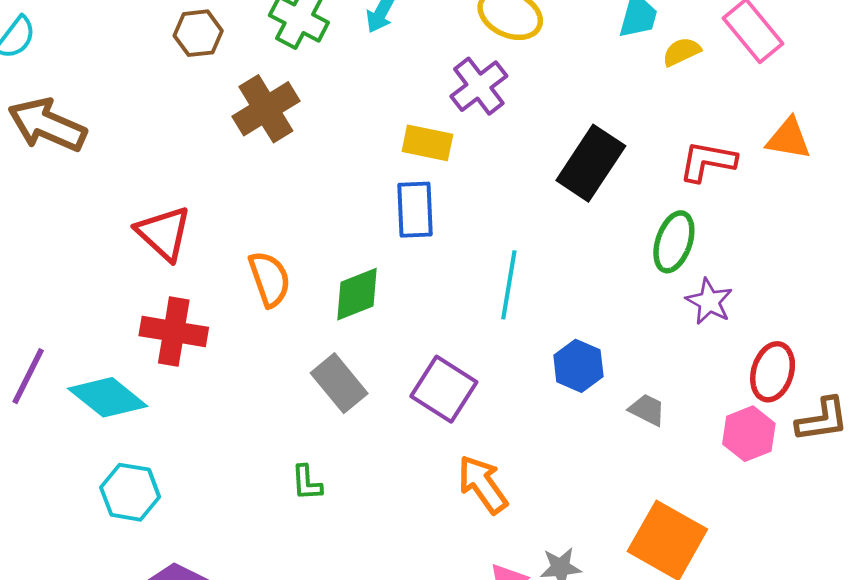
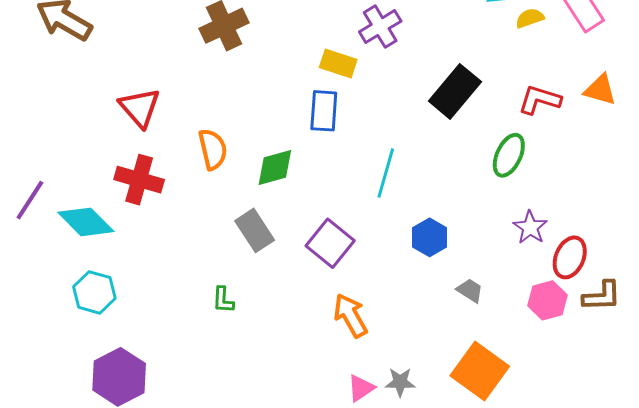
purple star: (709, 301) -> (530, 227), moved
gray trapezoid: (647, 410) -> (470, 290), moved

